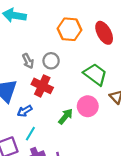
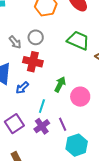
pink circle: (88, 106) -> (80, 97), moved
cyan line: (30, 134) -> (42, 106), moved

